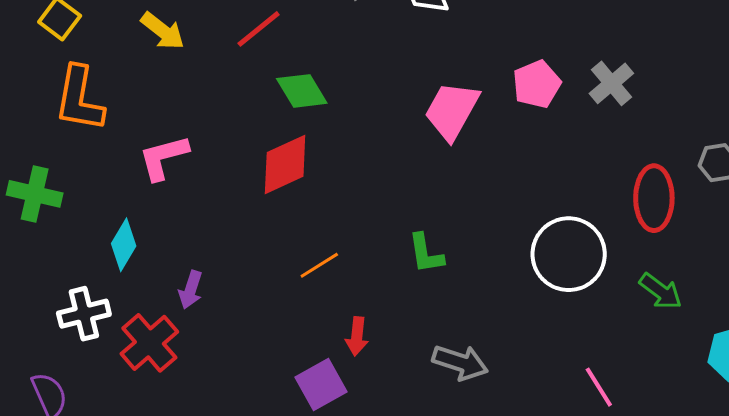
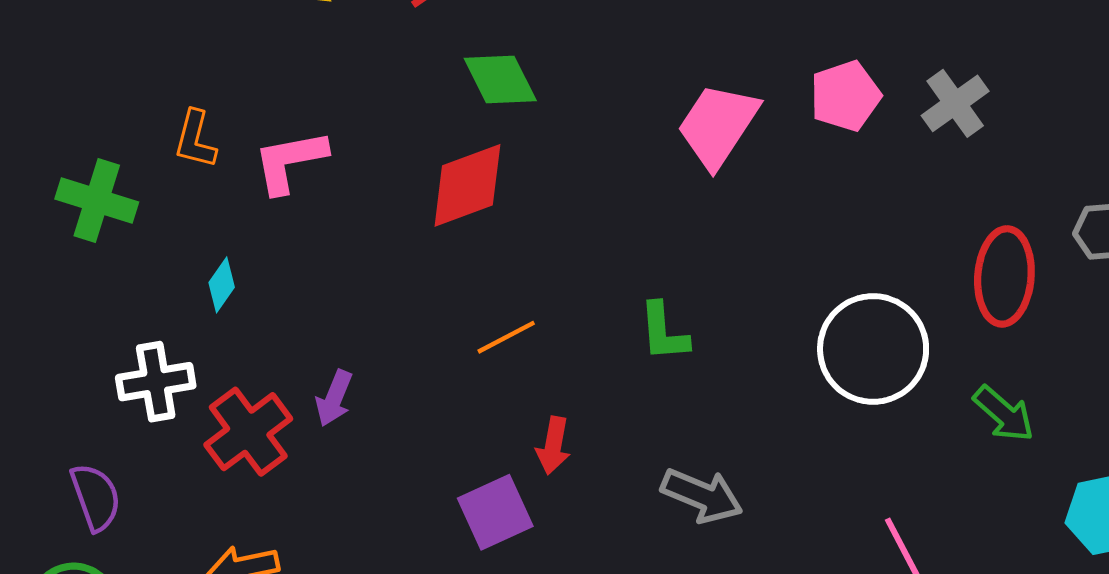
orange L-shape: (79, 99) -> (195, 139), moved, size x0.6
cyan diamond: (124, 245) -> (222, 285), size x0.7
purple arrow: (191, 290) -> (334, 398), moved

